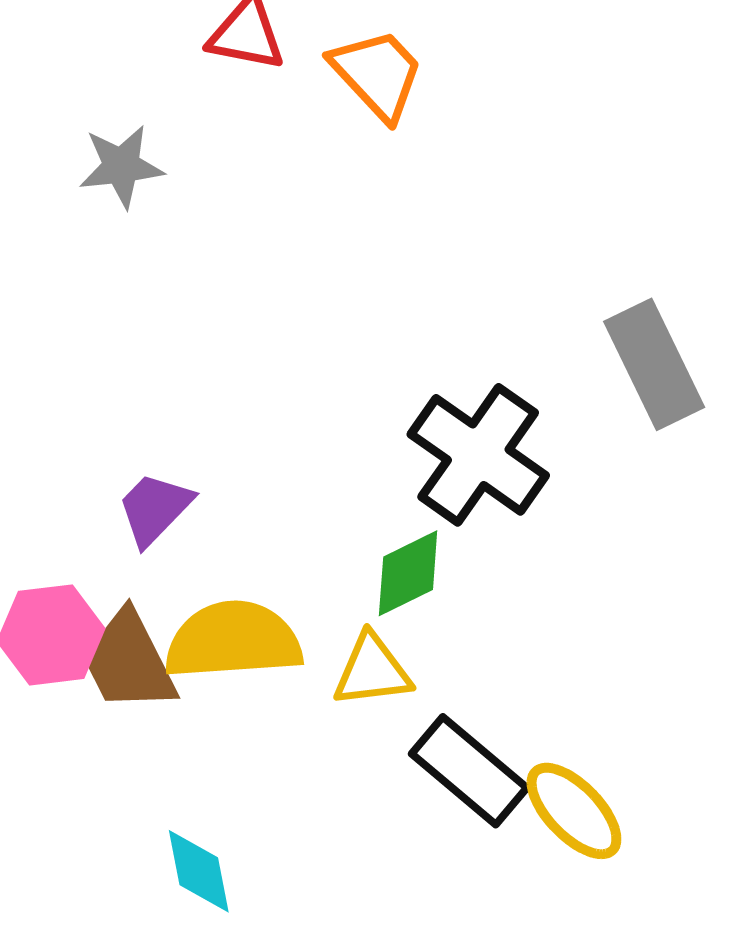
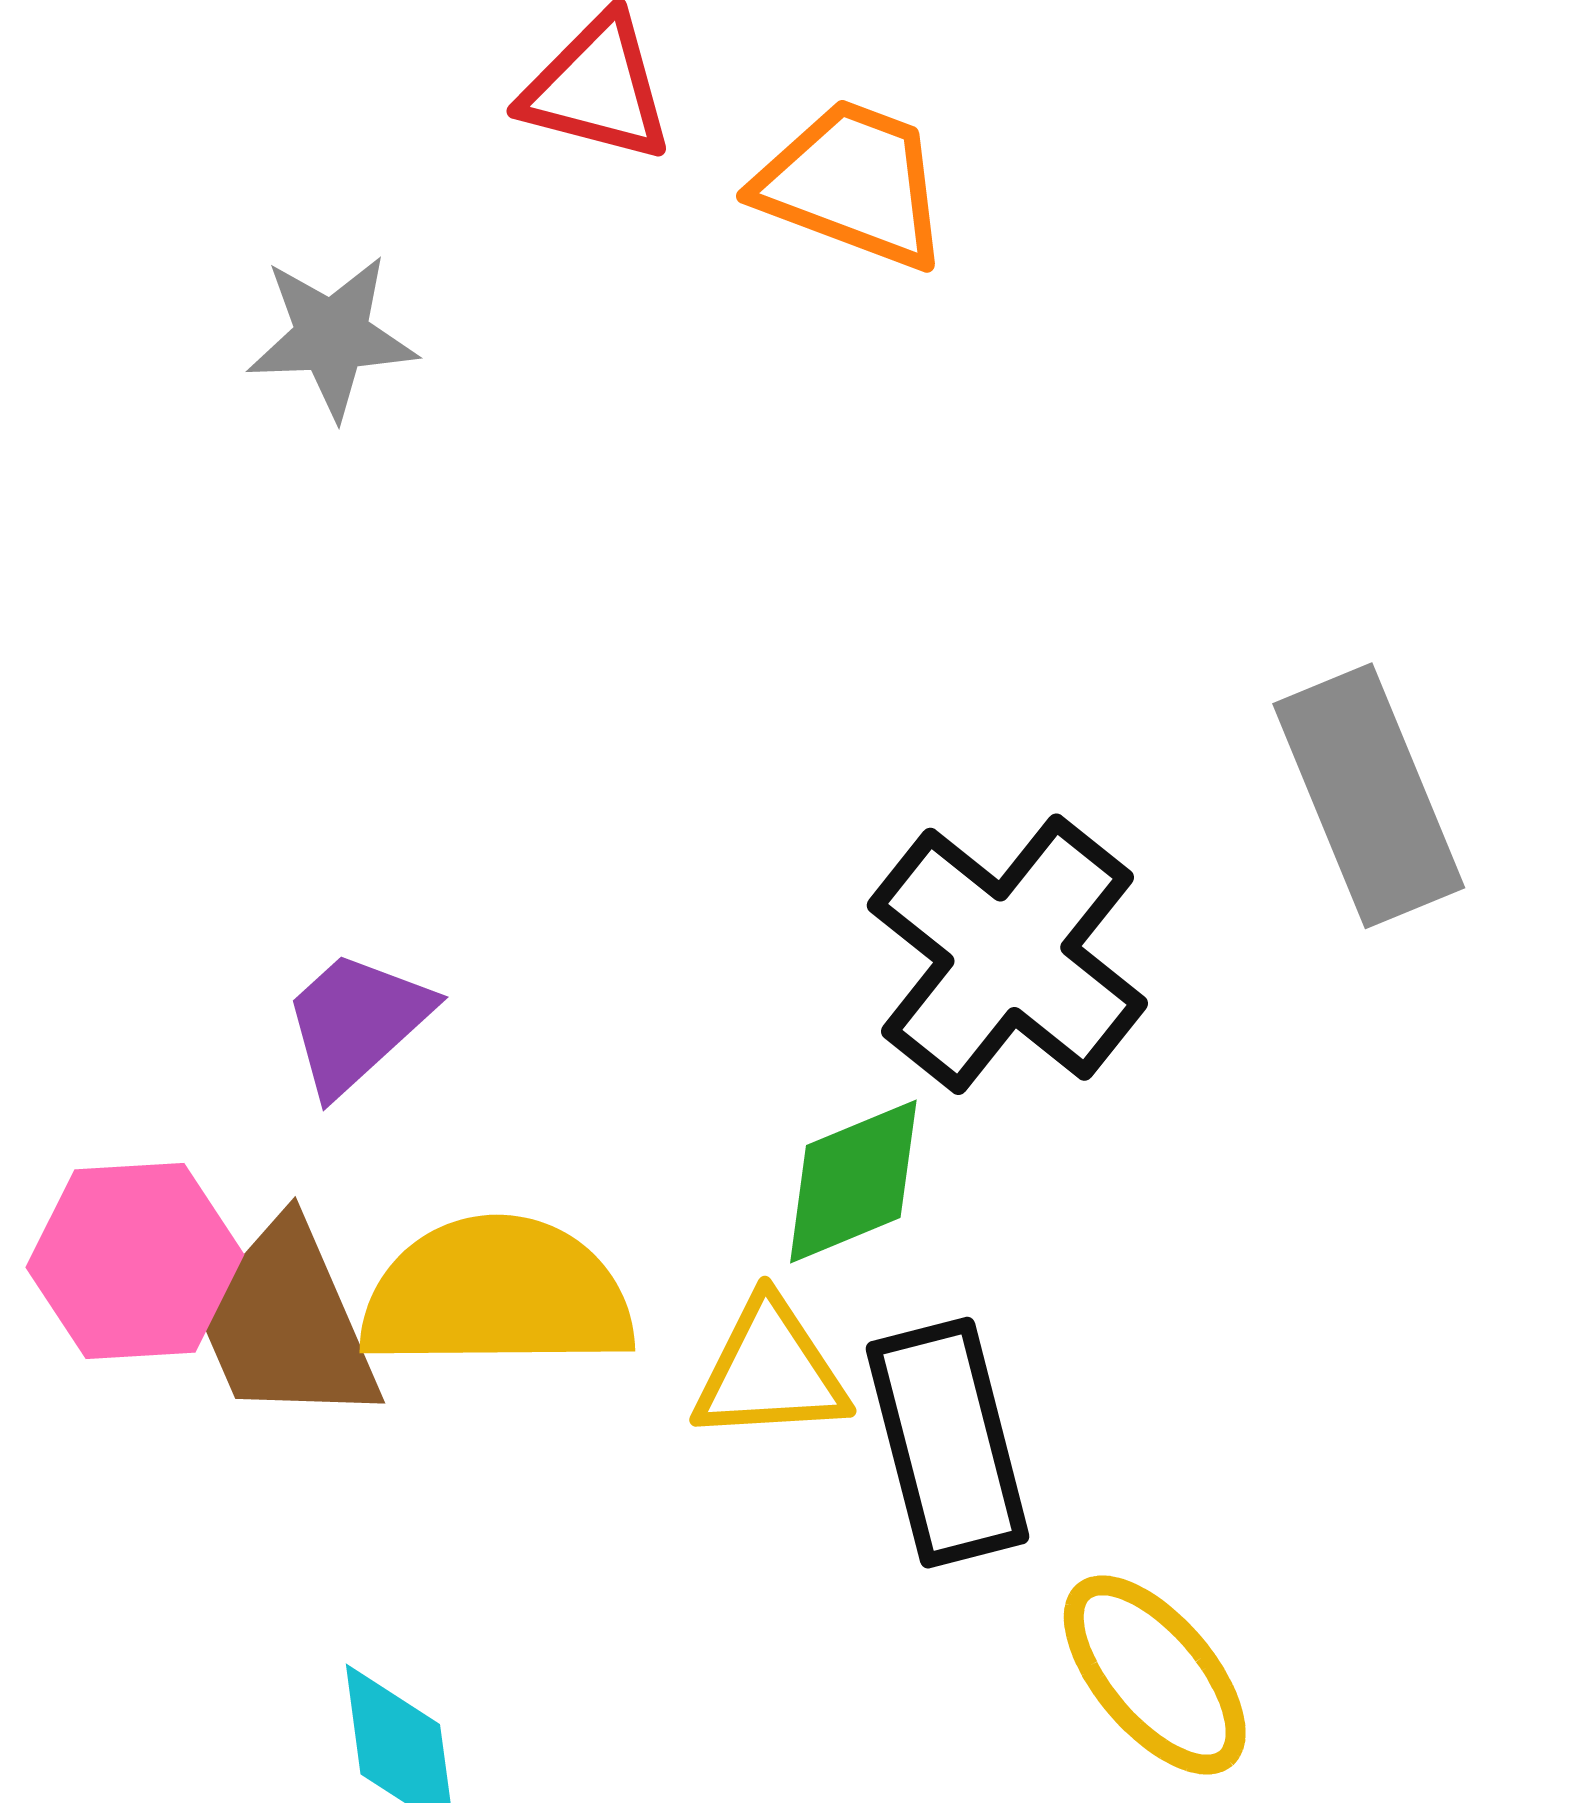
orange trapezoid: (377, 74) -> (853, 184), turned -30
black rectangle: (469, 771) -> (948, 1443), moved, turned 32

